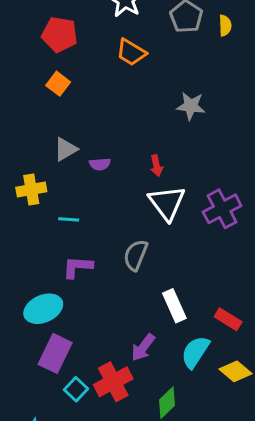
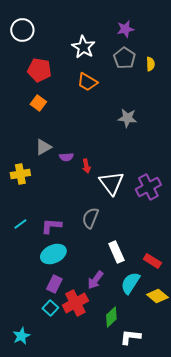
red arrow: (157, 166) -> (86, 166), moved
cyan line: (69, 219) -> (20, 224), moved, turned -40
cyan ellipse: (43, 309) -> (53, 254), moved
purple rectangle: (55, 353) -> (54, 284), moved, size x0.7

